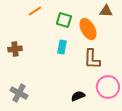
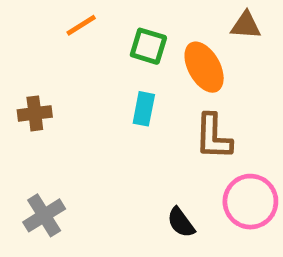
gray cross: (19, 93) -> (44, 215), turned 30
black semicircle: (78, 96) -> (181, 222), turned -104

